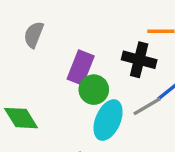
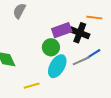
purple rectangle: (81, 68) -> (62, 30), moved, turned 42

